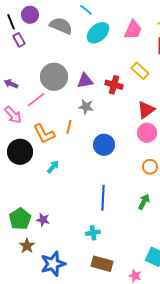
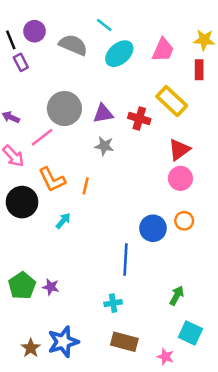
yellow rectangle: (140, 71) -> (172, 101), size x1.4
orange line: (69, 127) -> (86, 186), moved
blue circle: (104, 145) -> (153, 228), moved
green arrow: (144, 202) -> (177, 296), moved
brown star: (27, 246) -> (31, 348), moved

